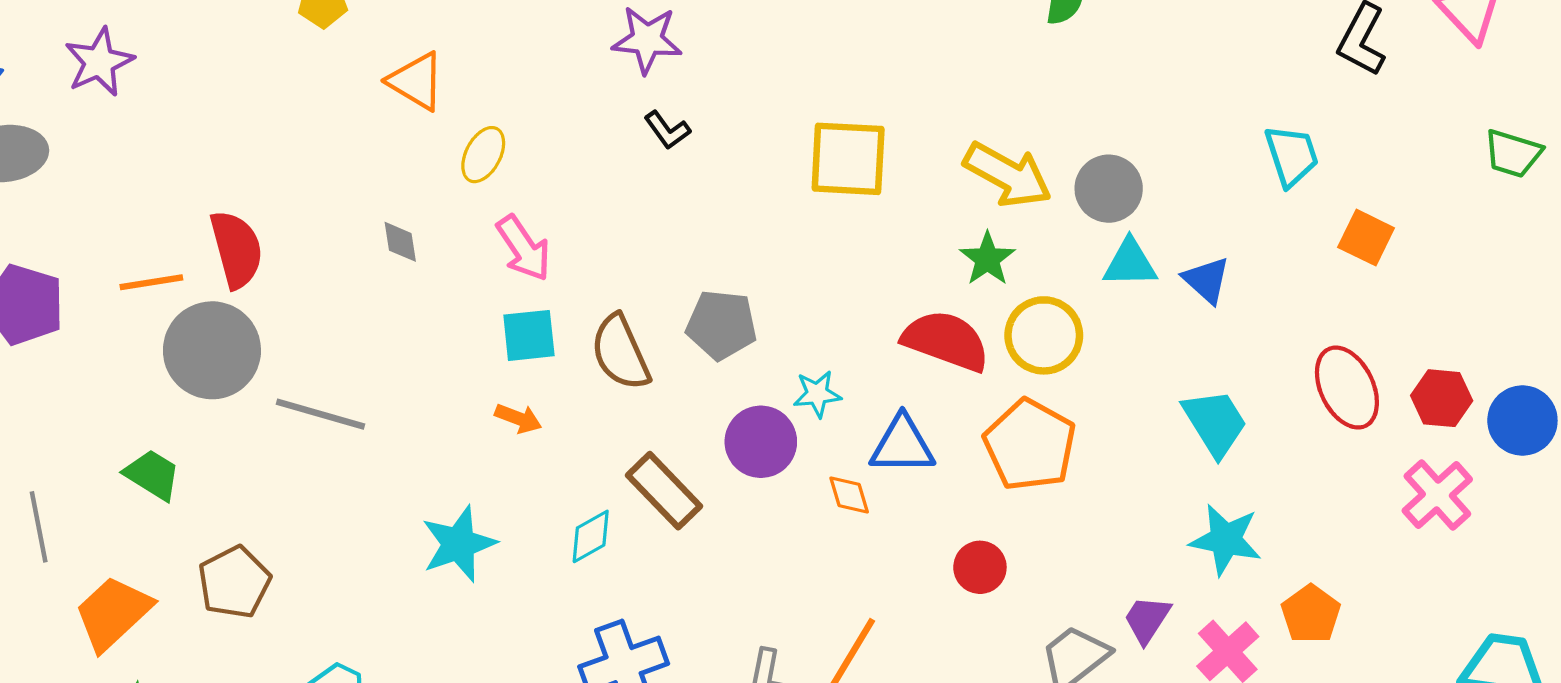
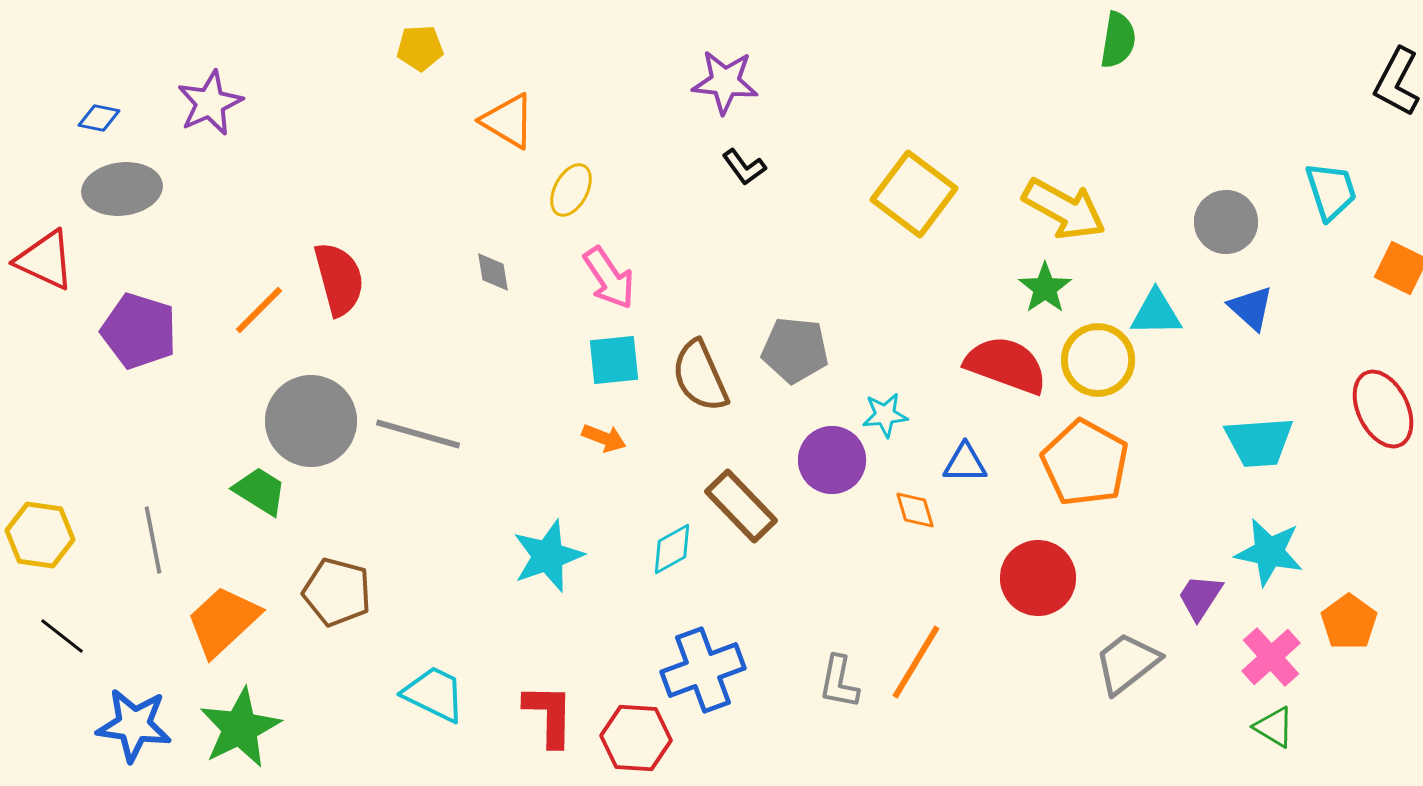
yellow square: (848, 159) -> (914, 194), turned 34
gray circle: (1109, 189) -> (1226, 222), moved
cyan triangle: (1130, 263) -> (1156, 313), moved
orange line: (151, 282) -> (259, 310), turned -36
gray circle: (212, 350) -> (311, 421), moved
cyan trapezoid: (1215, 423) -> (1259, 442), turned 118
blue triangle: (902, 445) -> (965, 463), size x0.7
red circle: (980, 567) -> (1038, 578), size x1.5
brown pentagon: (234, 582) -> (337, 592), turned -30
purple trapezoid: (1147, 619) -> (1200, 597), moved

